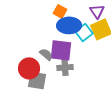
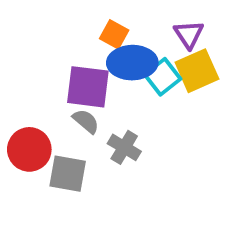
purple square: (61, 50) -> (88, 87), moved
gray cross: (65, 67) -> (124, 147), turned 35
red circle: (29, 68) -> (29, 149), moved

